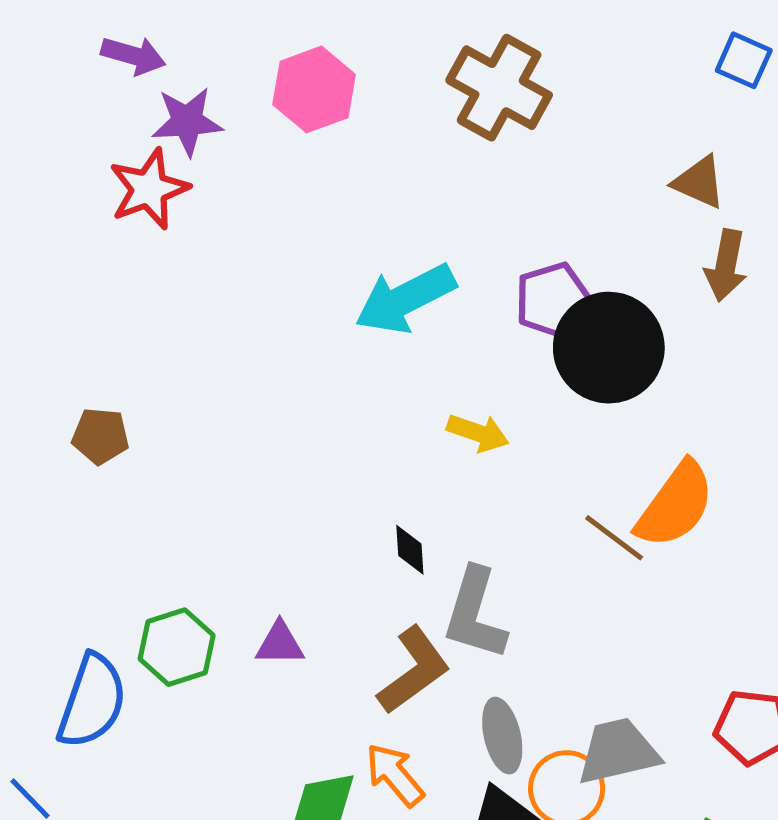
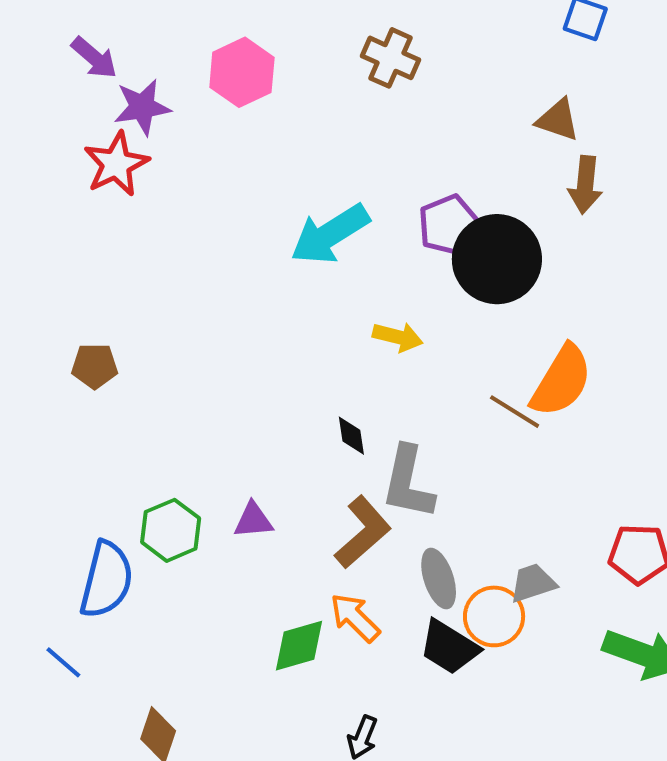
purple arrow: (133, 55) -> (94, 58), turned 30
brown cross: (499, 88) -> (390, 58), size x0.7
gray trapezoid: (618, 751) -> (533, 583), size x0.7

